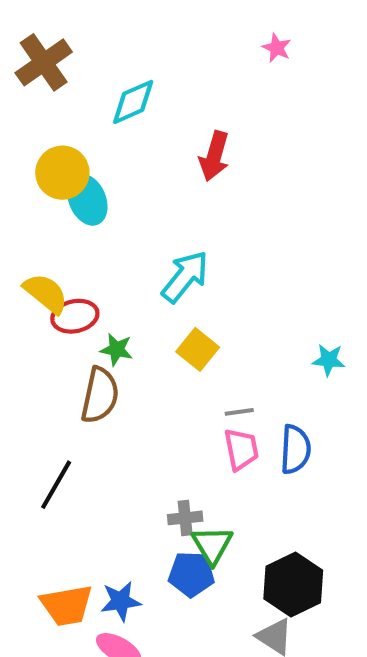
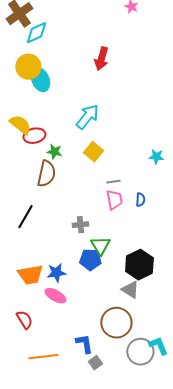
cyan diamond: (133, 102) -> (36, 33), moved
blue semicircle: (295, 449) -> (140, 200), size x0.6
gray cross: (185, 518) -> (80, 225), moved

